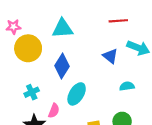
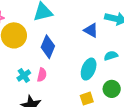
cyan ellipse: (77, 94) -> (89, 69), moved
pink semicircle: (54, 111) -> (42, 75), moved

